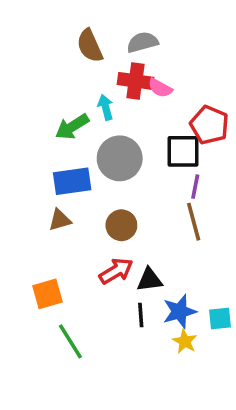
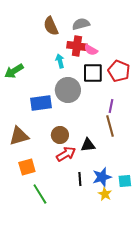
green arrow: (72, 127) -> (14, 71), moved
black square: (183, 151) -> (93, 73), moved
brown triangle: (60, 220) -> (19, 136), moved, size x1.5
brown circle: (121, 225) -> (60, 135), moved
black triangle: (150, 280) -> (88, 145), moved

